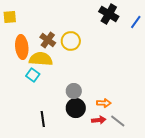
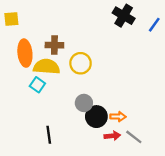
brown cross: (48, 40) -> (54, 45), turned -35
yellow circle: (71, 41) -> (81, 63), moved
black circle: (76, 108) -> (96, 117), moved

